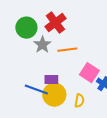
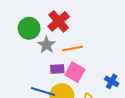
pink square: (89, 73) -> (75, 72), moved
purple rectangle: (51, 80) -> (57, 69), moved

